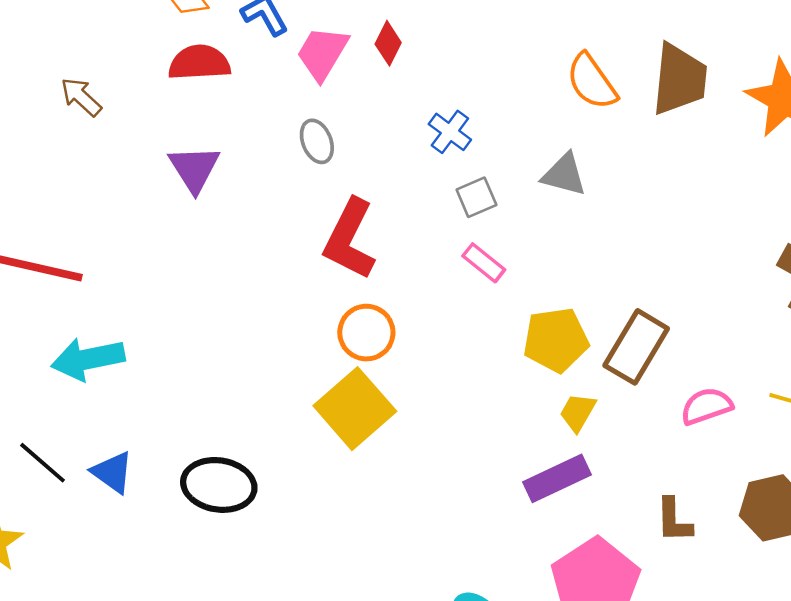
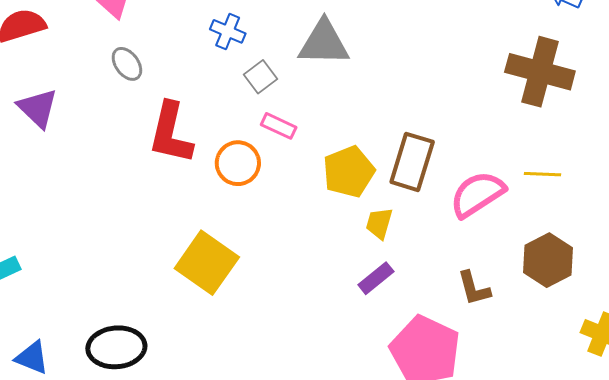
gray triangle: (564, 175) -> (324, 43), size x1.4
orange circle: (366, 333) -> (238, 163), moved
pink semicircle: (707, 406) -> (477, 194), size x1.4
purple rectangle: (557, 478) -> (376, 278), size x0.7

